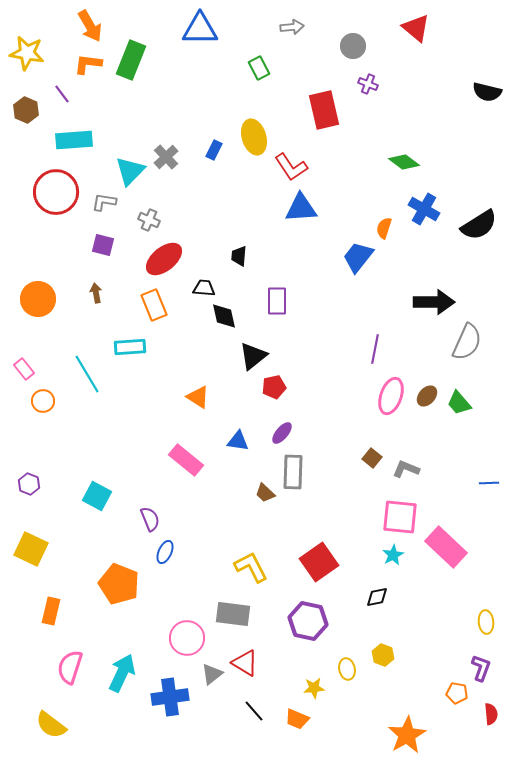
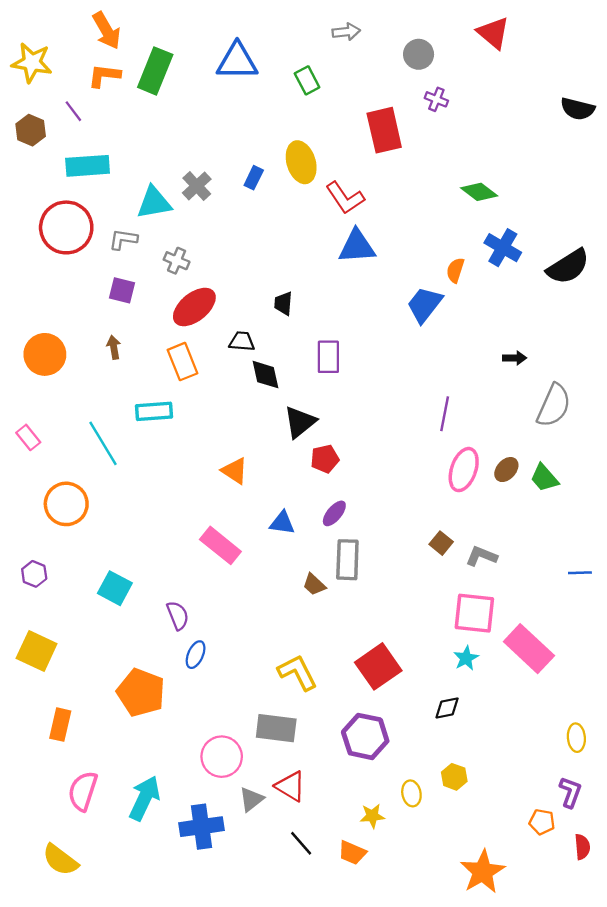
blue triangle: (200, 29) -> (237, 61), moved
cyan triangle: (130, 171) -> (154, 203), turned 36
black arrow: (434, 302) -> (515, 358), size x0.5
orange circle: (43, 401) -> (66, 504), moved, size x1.6

